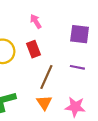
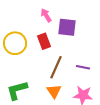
purple square: (80, 34) -> (67, 27), moved
purple line: (77, 67) -> (83, 67), moved

